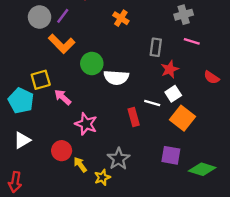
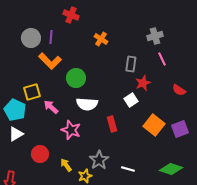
purple line: (63, 16) -> (51, 37), turned -32
pink line: (192, 41) -> (162, 59), turned 48
white semicircle: (116, 77) -> (87, 104), moved
white square: (173, 94) -> (131, 100), moved
white line: (152, 103) -> (128, 169), moved
white triangle: (22, 140) -> (16, 134), moved
red circle: (62, 151) -> (40, 154), moved
purple square: (171, 155) -> (180, 129), moved, turned -30

